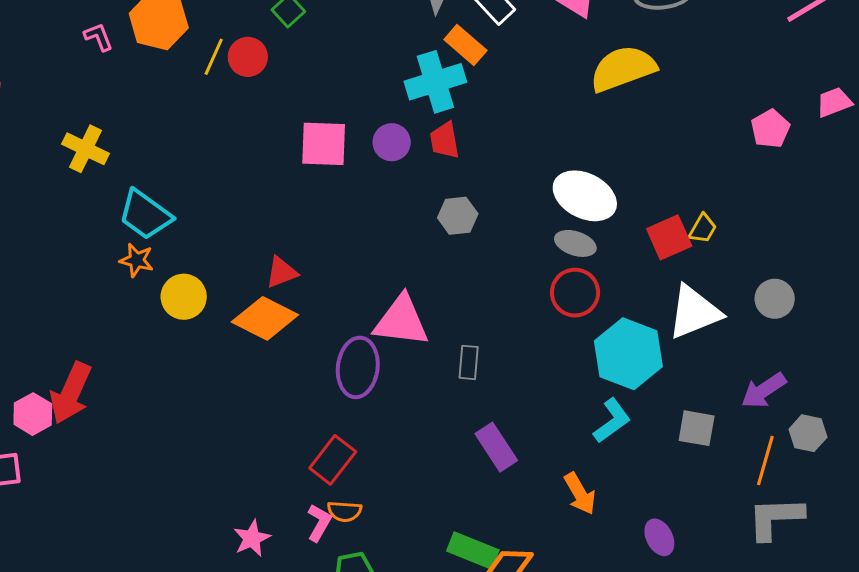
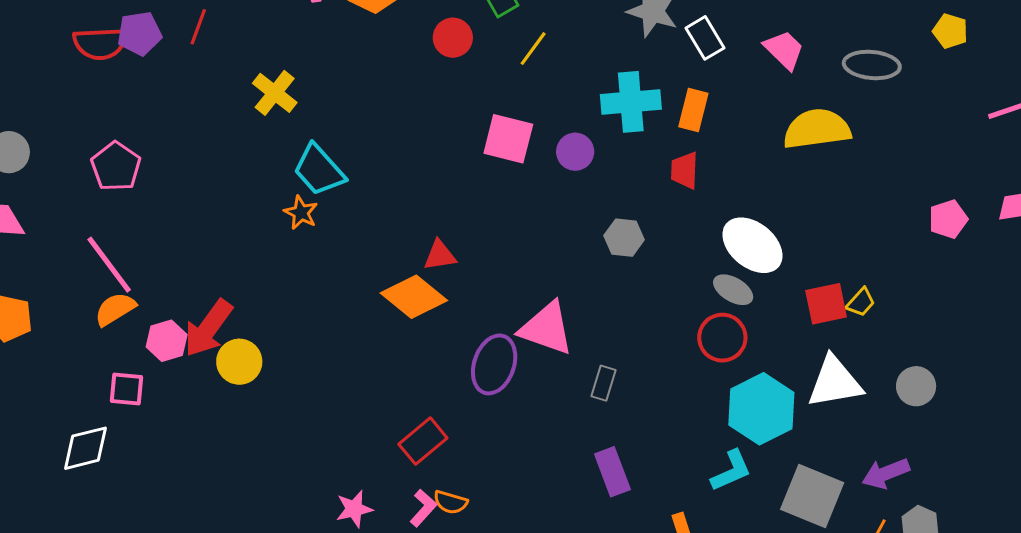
orange rectangle: (465, 45) -> (693, 110), moved, turned 51
yellow line: (214, 57) -> (533, 49), moved
red trapezoid: (445, 140) -> (685, 170), moved
yellow circle: (184, 297) -> (239, 362), moved
gray square: (697, 428) -> (812, 496), size x1.6
red rectangle: (333, 460) -> (423, 441), moved

